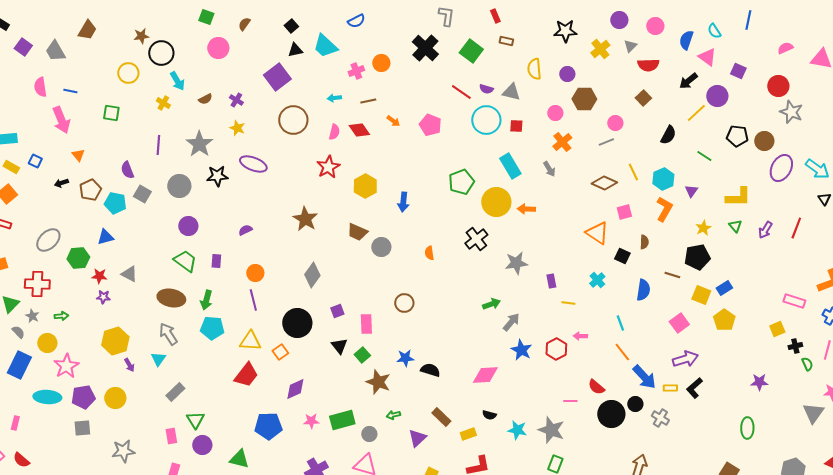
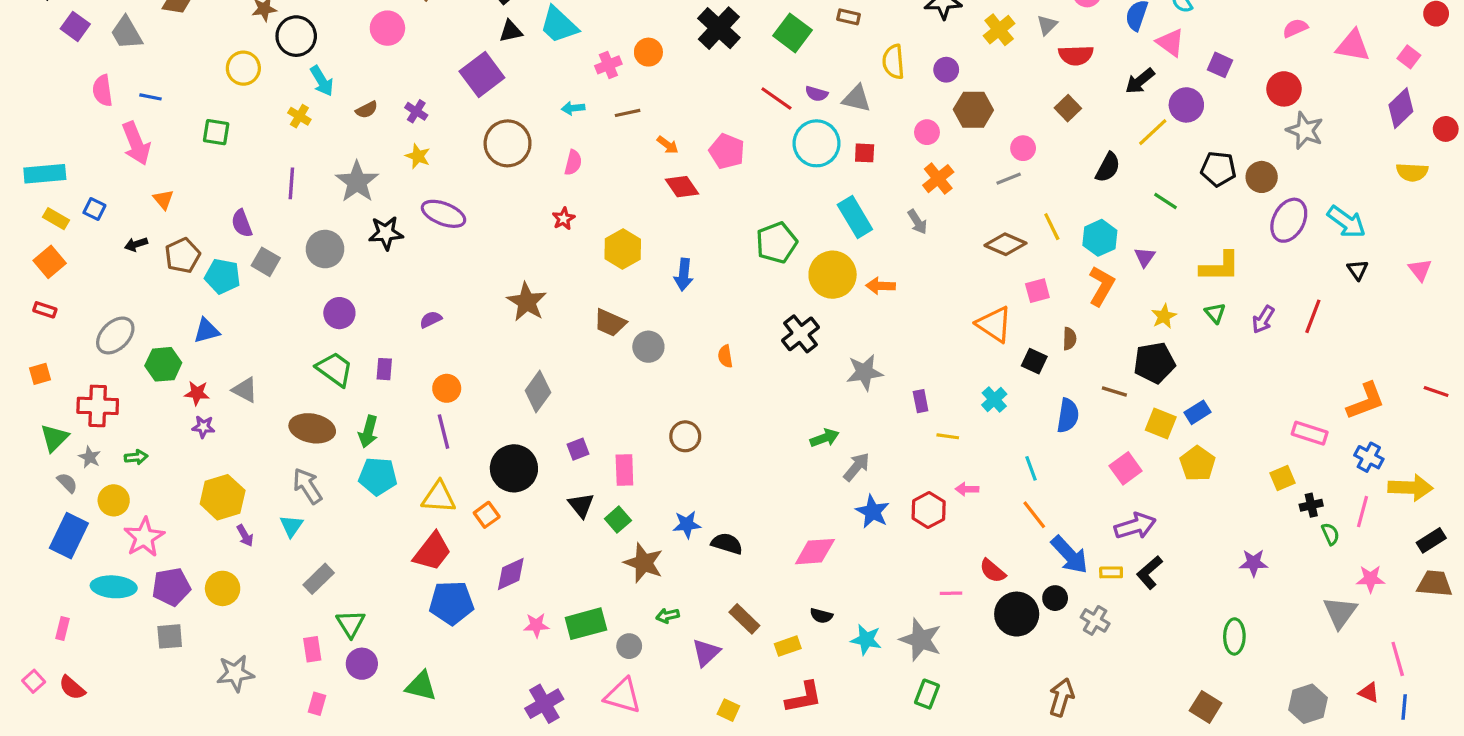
red diamond: (359, 130) -> (682, 187), moved
red star: (328, 167) -> (564, 219), size x0.6
blue pentagon: (268, 426) -> (451, 603), moved

